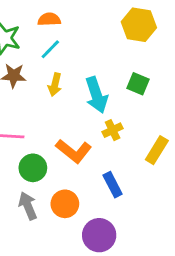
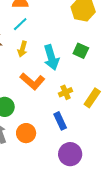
yellow cross: (113, 130) -> (66, 92), moved
orange L-shape: (74, 151) -> (32, 81), moved
purple circle: (99, 235) -> (70, 154), moved

